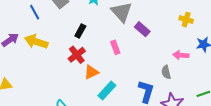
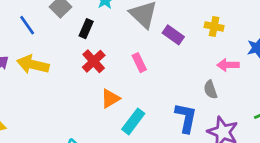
yellow cross: (186, 20) -> (214, 27), moved
black rectangle: (80, 31) -> (86, 29), moved
red cross: (77, 55) -> (94, 61), moved

